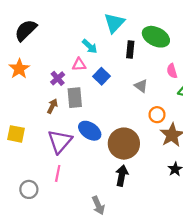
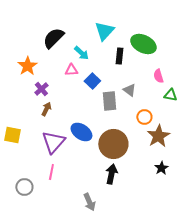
black semicircle: (26, 30) -> (53, 38), moved
orange star: (19, 69) -> (27, 66), moved
purple cross: (58, 78) -> (41, 89), moved
gray rectangle: (75, 98) -> (109, 101), moved

